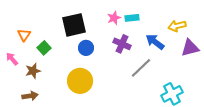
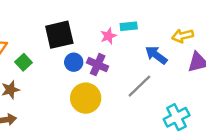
pink star: (114, 18) -> (108, 36), moved
purple cross: (122, 44) -> (98, 65), moved
yellow circle: (80, 81) -> (86, 98), moved

